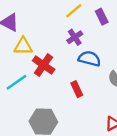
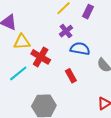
purple rectangle: (102, 17) -> (88, 12), turned 56

